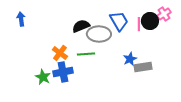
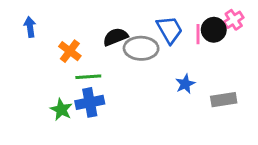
orange cross: (60, 53) -> (70, 51), moved
green line: (86, 54) -> (88, 77), moved
gray rectangle: (143, 67) -> (224, 100), moved

